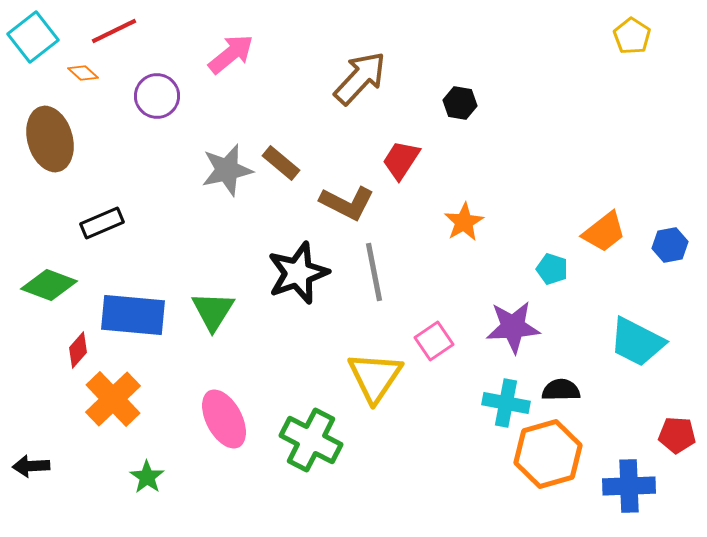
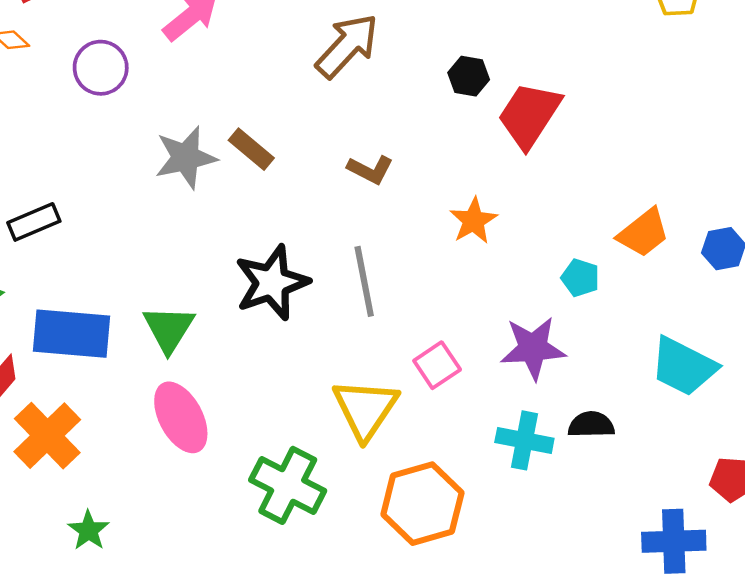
red trapezoid: (401, 160) -> (529, 115), moved, size x1.4
brown L-shape: (347, 203) -> (370, 170), moved, size x0.7
pink ellipse: (224, 419) -> (181, 417), moved
orange hexagon: (548, 454) -> (422, 504), moved

